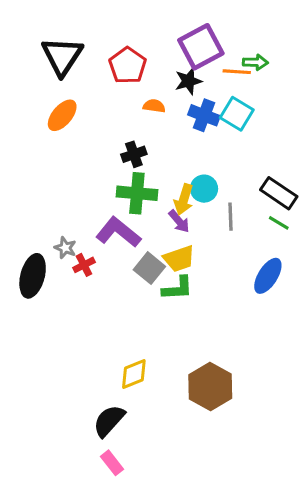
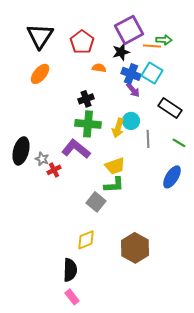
black rectangle: (279, 193) -> (170, 108), moved
purple arrow: (179, 221) -> (133, 90), moved
gray square: (149, 268) -> (96, 202), moved
black ellipse: (33, 276) -> (21, 151), moved
black semicircle: (109, 421) -> (70, 270), turned 140

